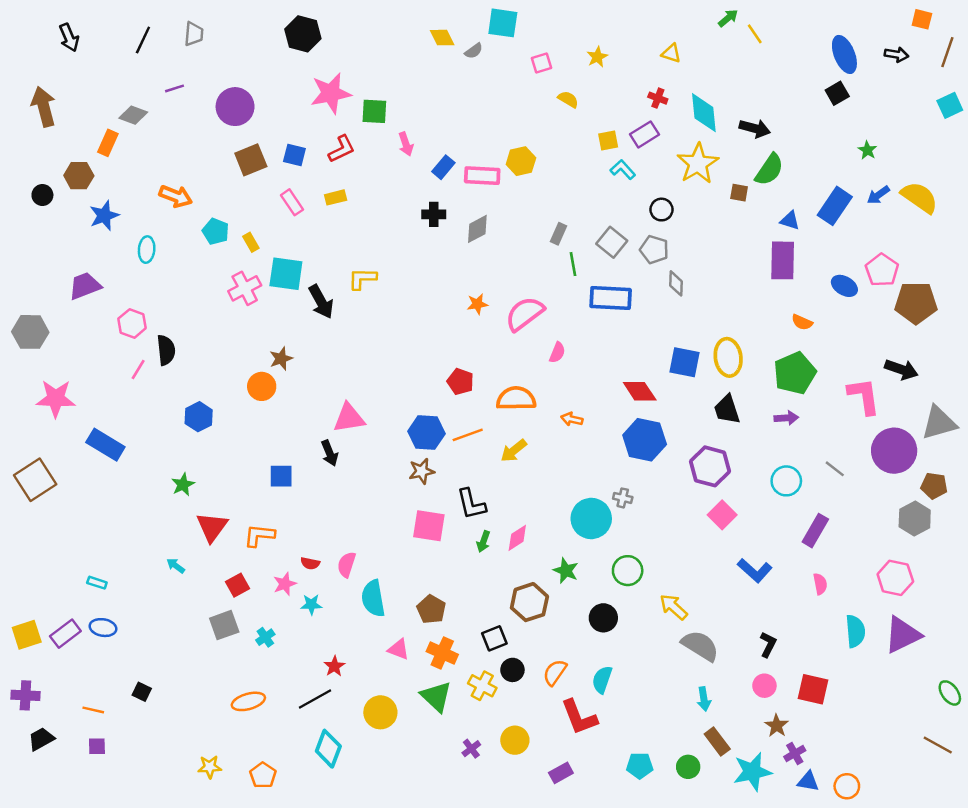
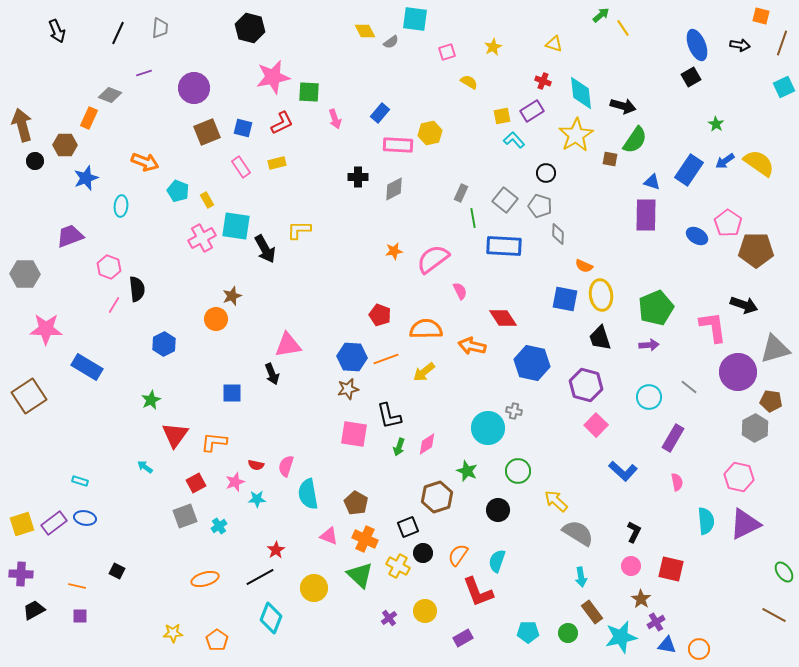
brown arrow: (44, 107) -> (22, 125), moved
blue rectangle: (443, 167) -> (380, 113), moved
orange semicircle: (802, 322) -> (584, 266), moved
pink semicircle: (557, 353) -> (460, 291), turned -48
red diamond: (640, 391) -> (503, 318), moved
orange arrow: (572, 419) -> (472, 346), size x1.5

